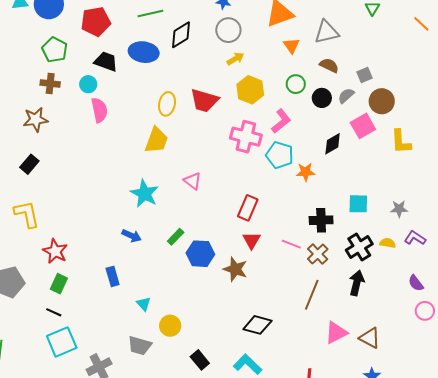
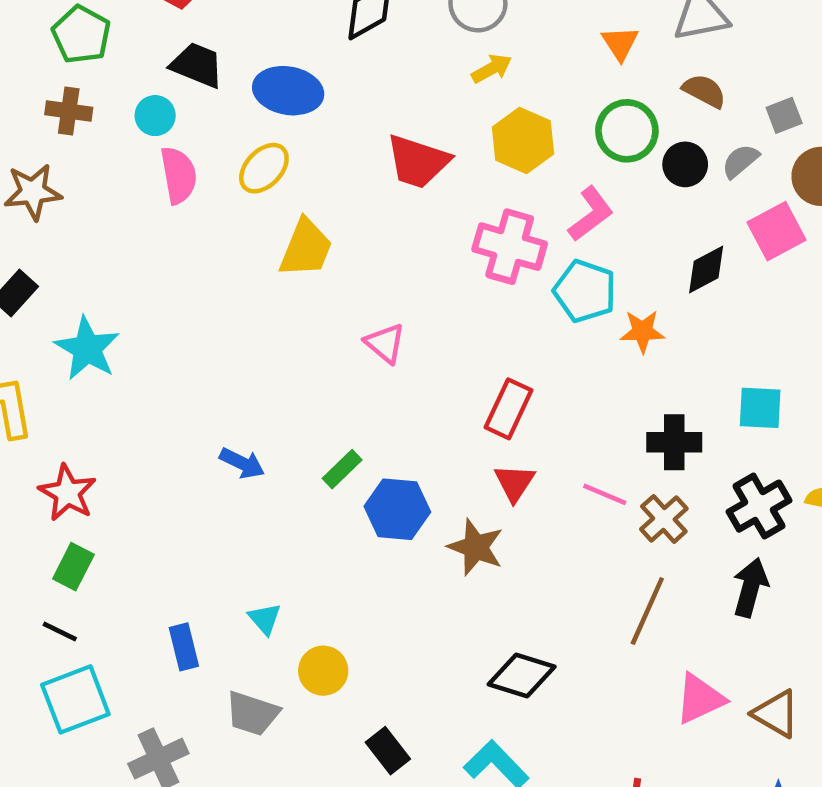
blue ellipse: (144, 52) -> (288, 91), moved
green circle: (296, 84) -> (627, 131), size x1.4
yellow ellipse: (167, 104) -> (264, 168), moved, turned 30
cyan star: (145, 194) -> (87, 349), moved
blue rectangle: (113, 276) -> (184, 647), moved

